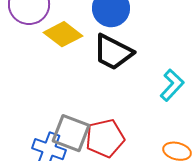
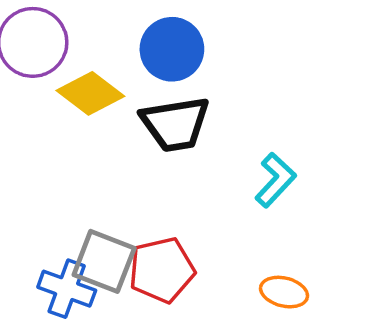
black trapezoid: (113, 52) -> (175, 124), turned -36

